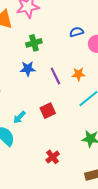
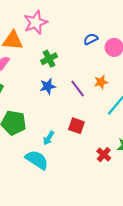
red square: (48, 111) -> (76, 126), turned -35
red cross: (53, 157) -> (104, 155), moved

